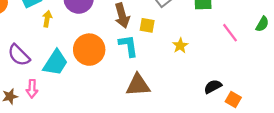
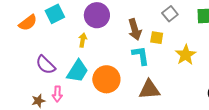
yellow arrow: (47, 19) -> (83, 40), moved
yellow star: (180, 46) -> (186, 55), size x1.5
orange circle: (89, 50) -> (106, 79), moved

